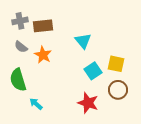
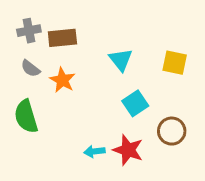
yellow square: (116, 64) -> (175, 63), moved
cyan arrow: (36, 104) -> (94, 151), moved, turned -48

